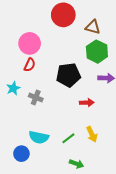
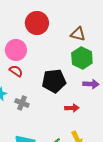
red circle: (63, 15) -> (37, 23), moved
red semicircle: (30, 65) -> (16, 71), turned -80

